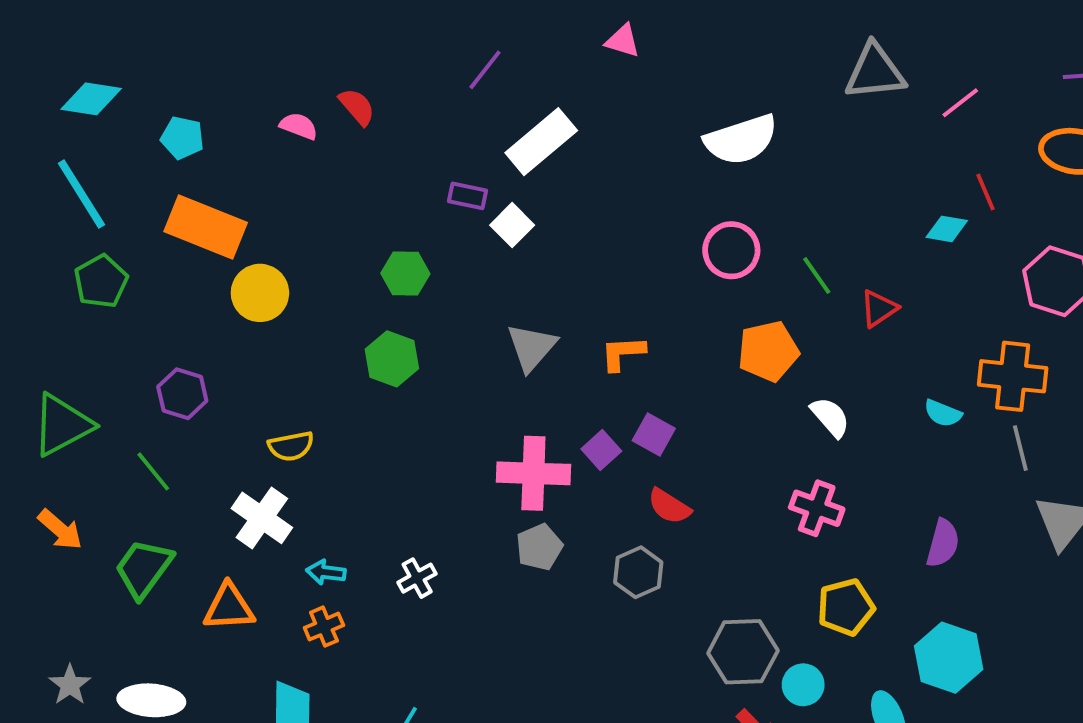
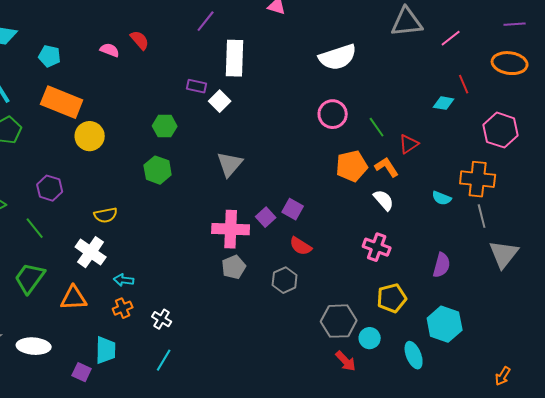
white rectangle: (541, 142) -> (235, 58), turned -48
orange L-shape: (623, 353) -> (387, 167), moved, turned 60
white cross: (417, 578) -> (162, 319), moved, turned -30

